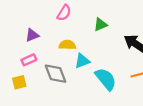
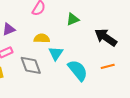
cyan triangle: (82, 61) -> (56, 53), turned -35

